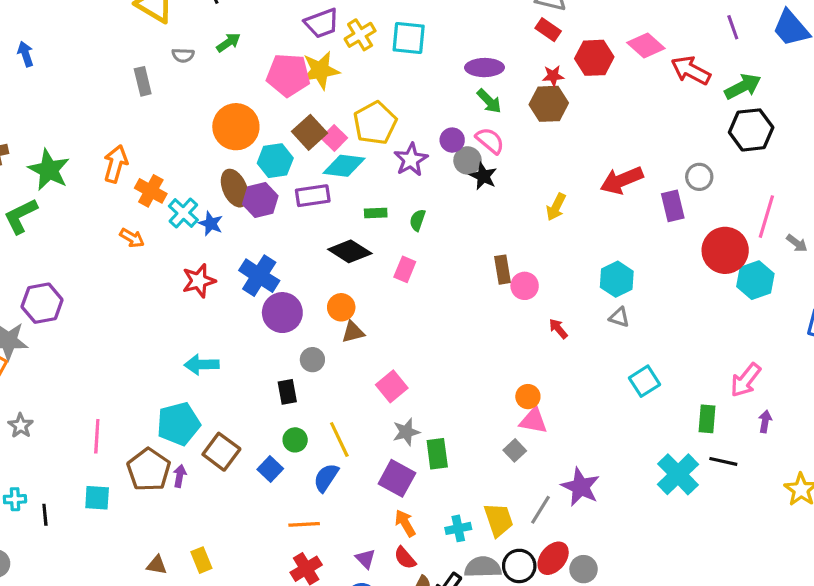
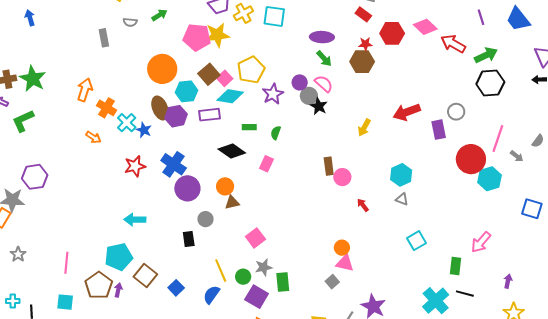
green star: (49, 170) -> (33, 79), moved
purple arrow: (765, 421) -> (508, 281), moved
green circle: (295, 440) -> (243, 277), moved

